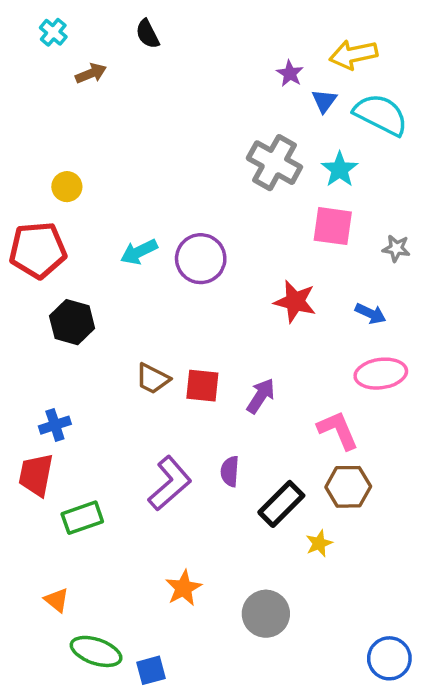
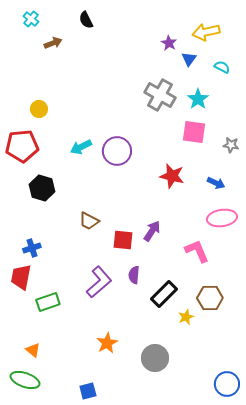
cyan semicircle: (381, 115) -> (222, 67), size x0.5
red square: (202, 386) -> (123, 240), moved
brown hexagon: (348, 487) -> (210, 298), moved
green ellipse: (96, 651) -> (25, 380), moved

